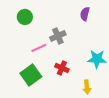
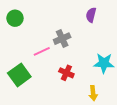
green circle: (25, 17) -> (15, 18), moved
green square: (31, 75) -> (19, 75), moved

